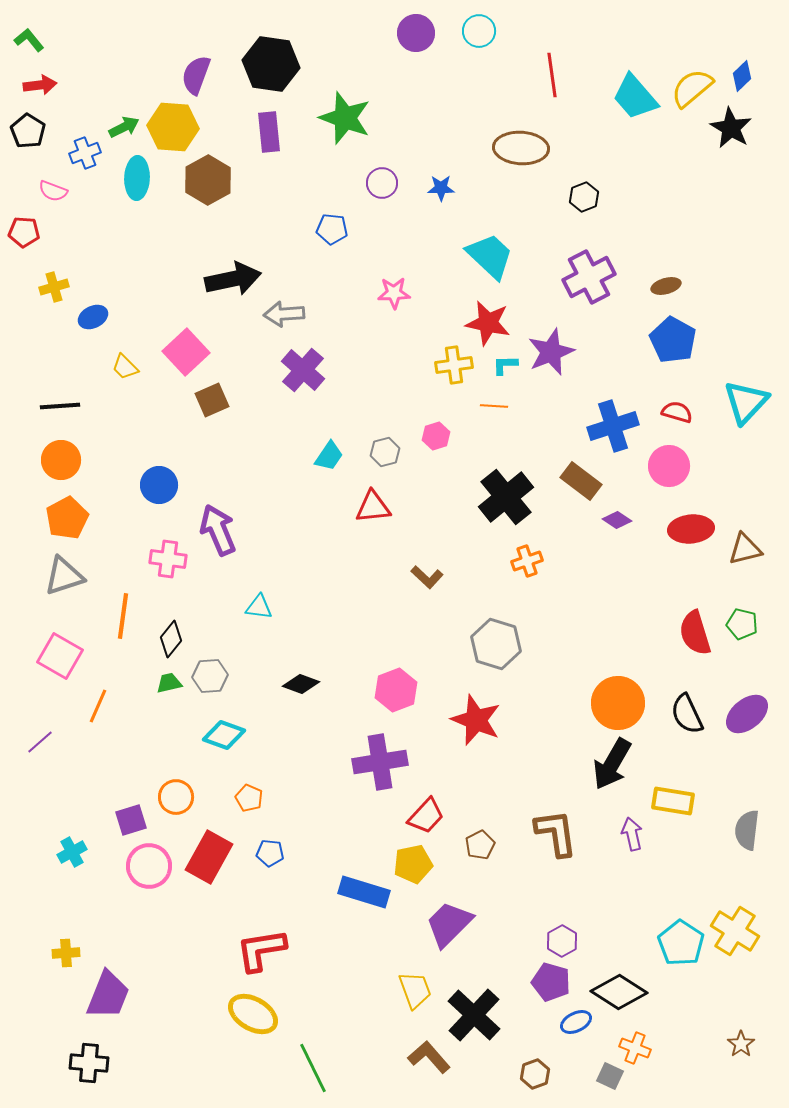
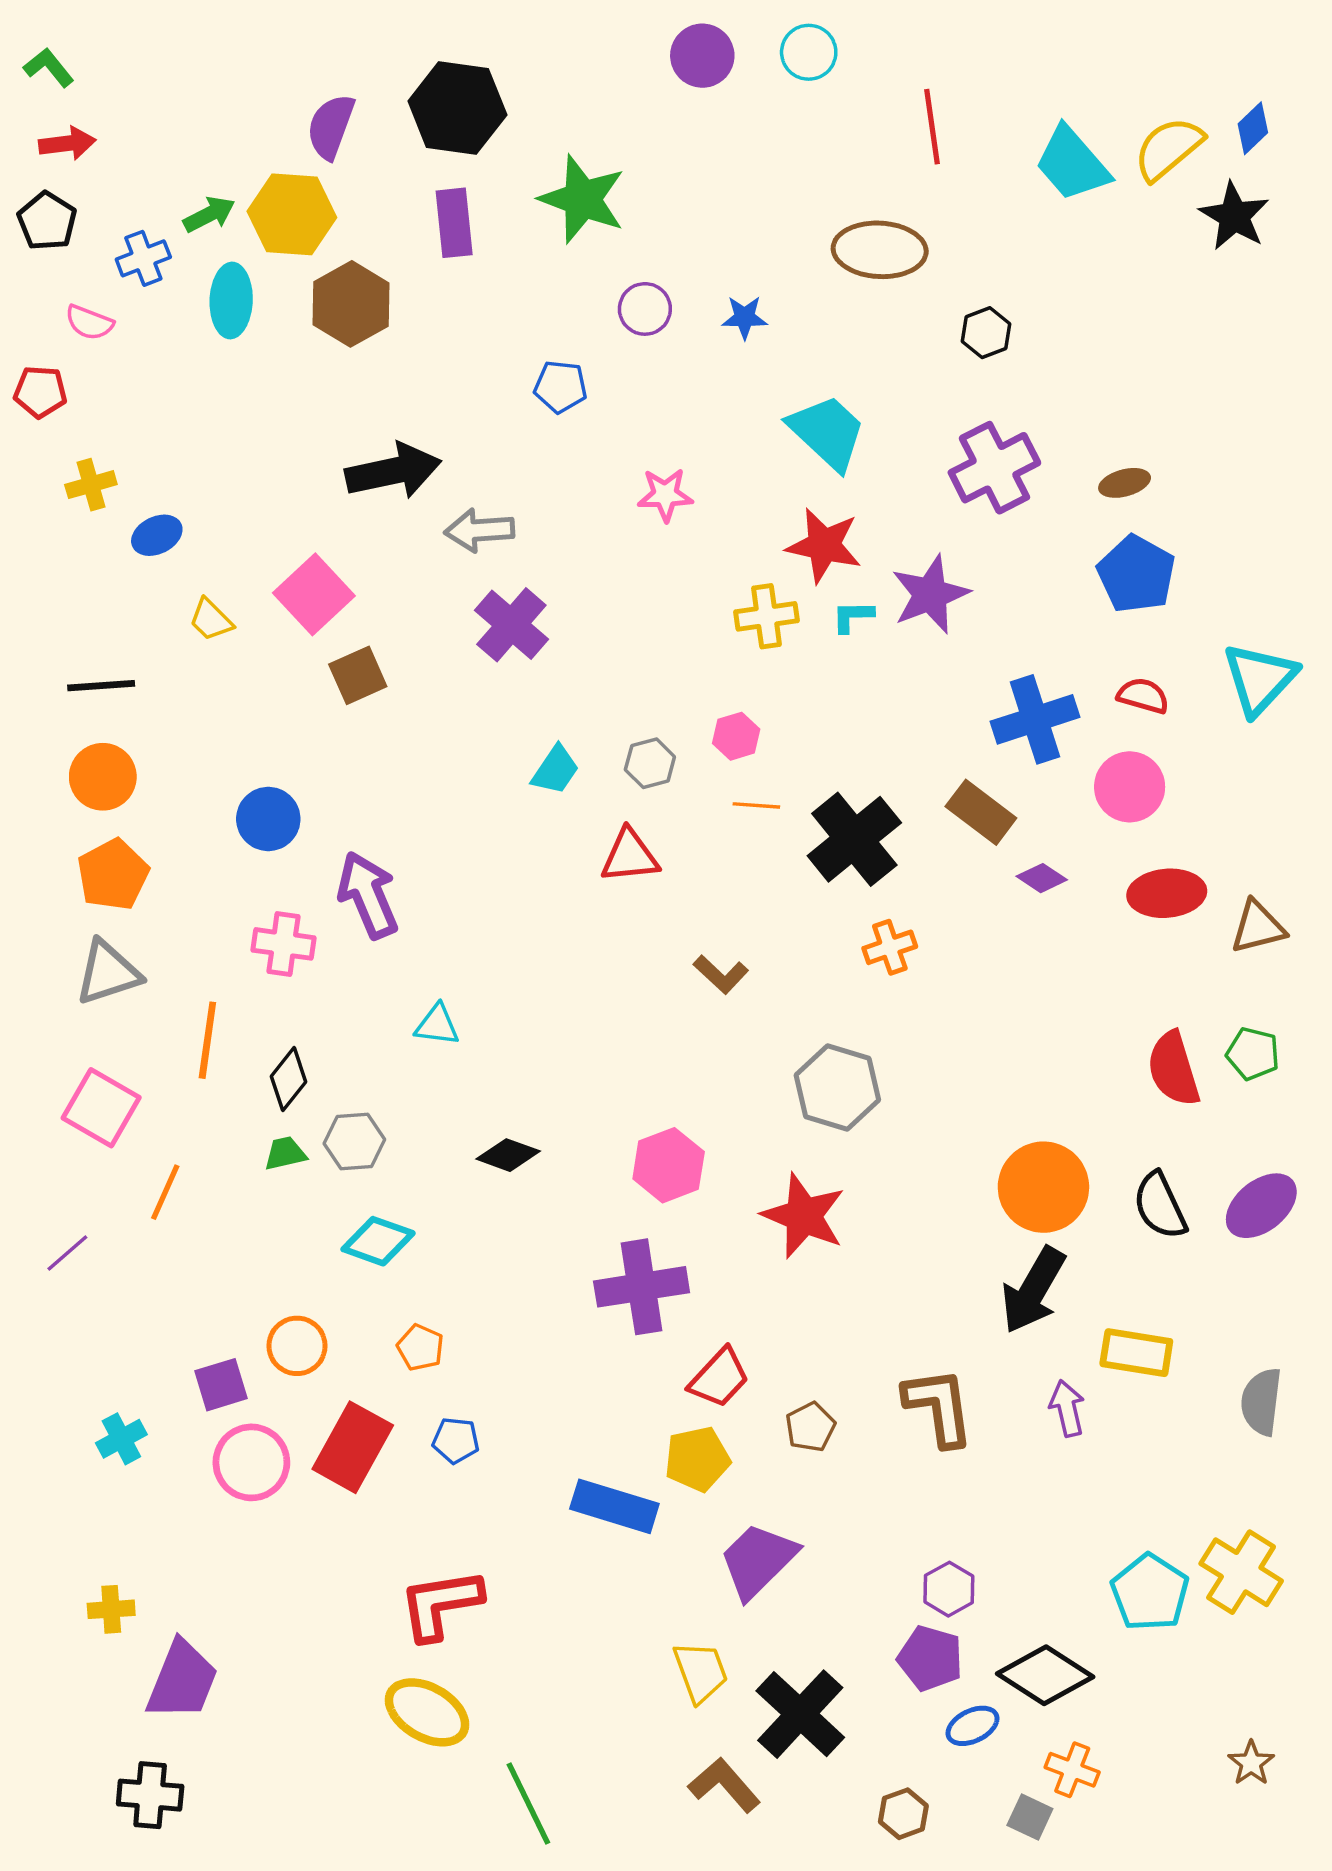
orange line: (494, 406) -> (756, 805), moved

